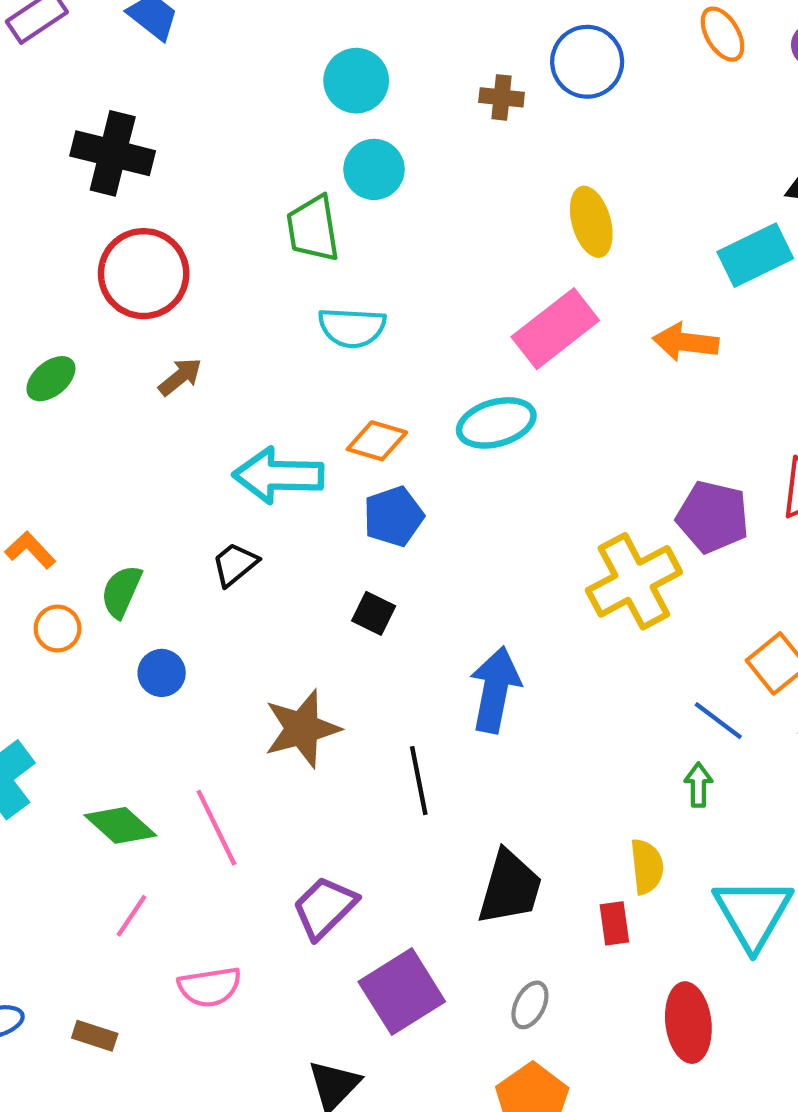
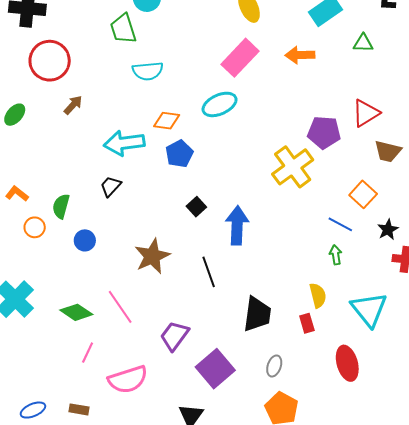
black square: (374, 613) -> (196, 207), moved, turned 30
pink semicircle: (210, 987) -> (128, 380), size x1.4

